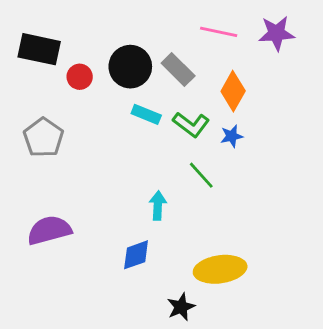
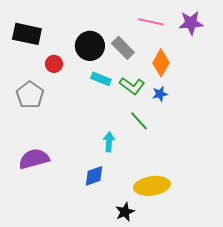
red circle: (80, 77) -> (54, 64), moved

